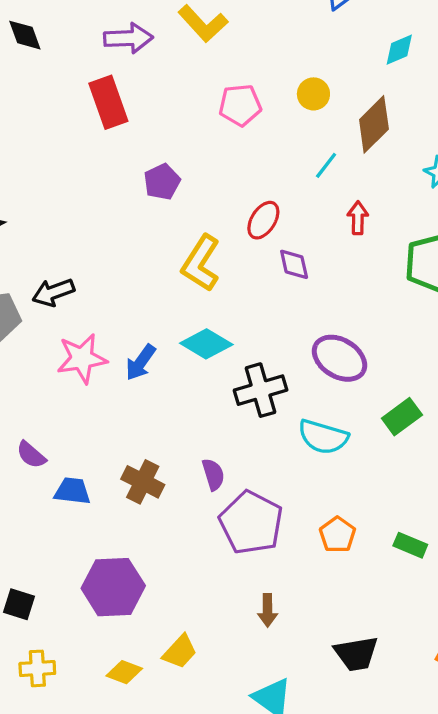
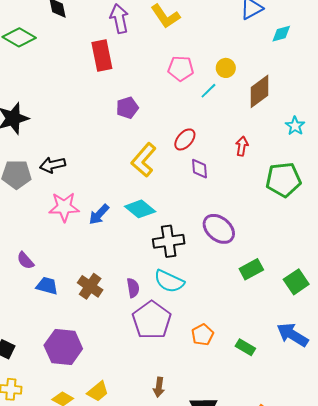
purple arrow: (128, 38) -> (119, 19), turned -108
cyan diamond: (399, 50) -> (281, 34), moved
cyan line: (326, 165) -> (208, 91), moved
cyan semicircle: (323, 437) -> (169, 281), moved
brown arrow: (267, 610) -> (159, 387), moved

